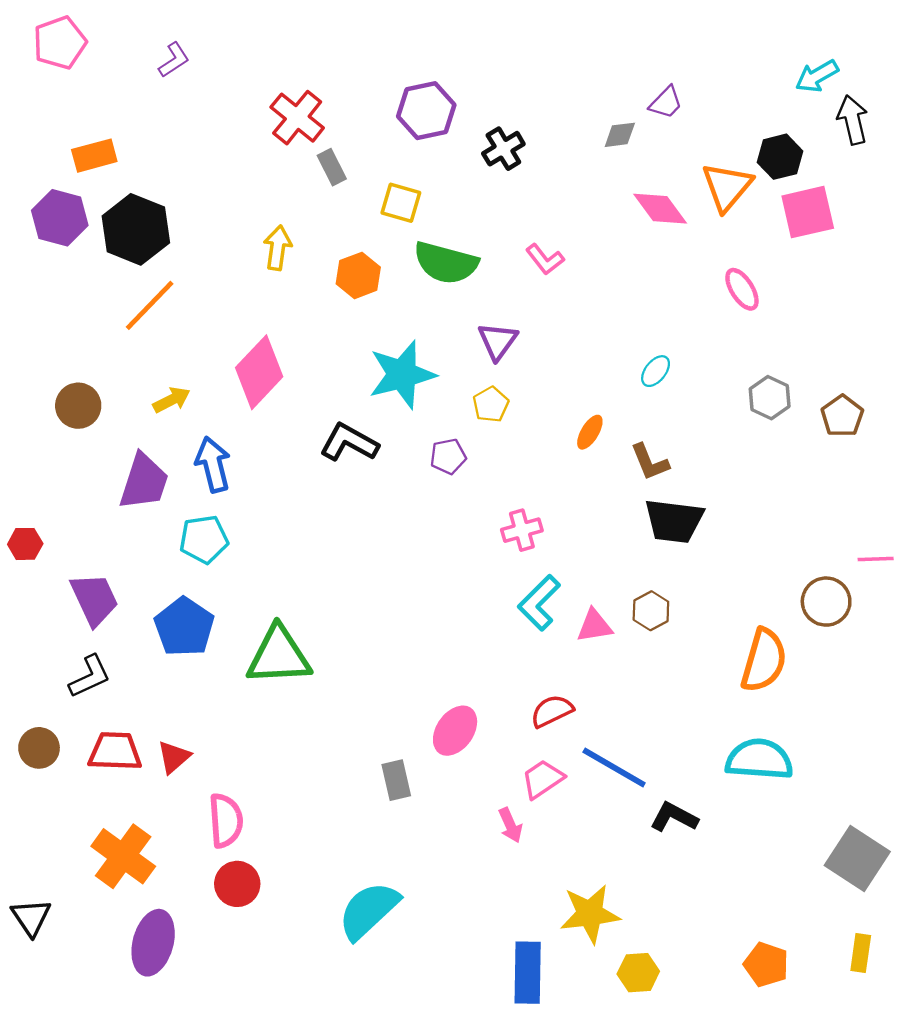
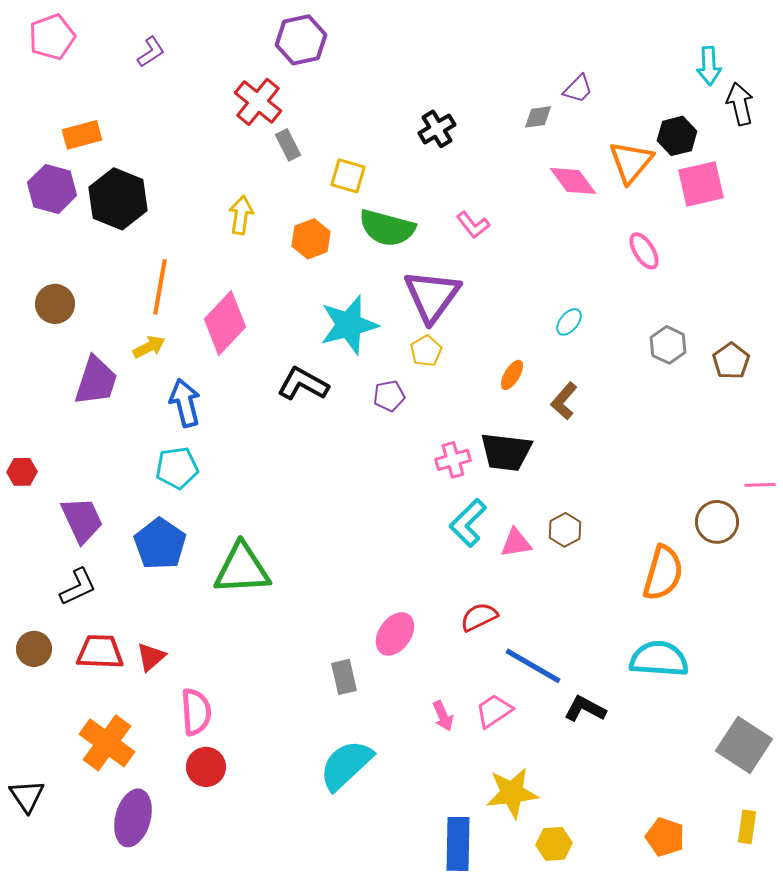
cyan arrow: (817, 76) -> (709, 66), turned -63
purple hexagon: (426, 111) -> (301, 40), moved
orange line: (150, 305) -> (160, 287), moved, turned -34
purple triangle: (498, 341) -> (432, 296), size x1.6
brown circle: (78, 406) -> (55, 304), moved
brown L-shape: (650, 462) -> (564, 401), turned 63
purple trapezoid: (144, 482) -> (96, 381), moved
black trapezoid: (674, 521) -> (506, 452), moved
pink trapezoid: (543, 779) -> (494, 711), moved
cyan semicircle: (369, 910) -> (346, 765), moved

